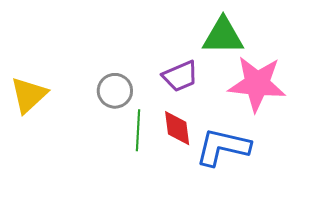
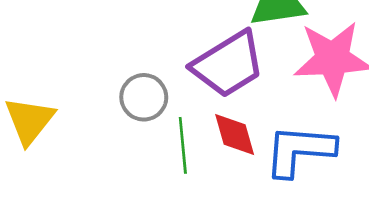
purple trapezoid: (180, 76) -> (228, 64), size x1.5

